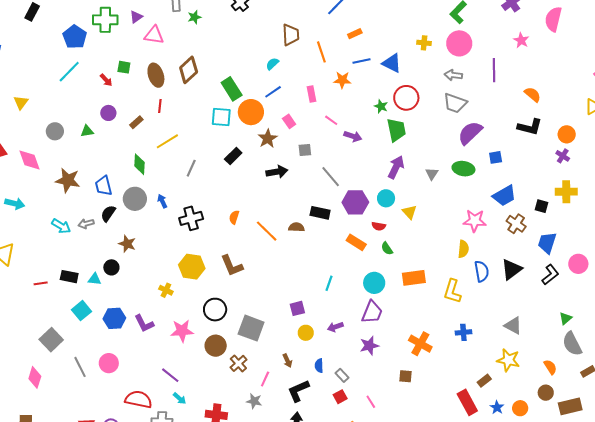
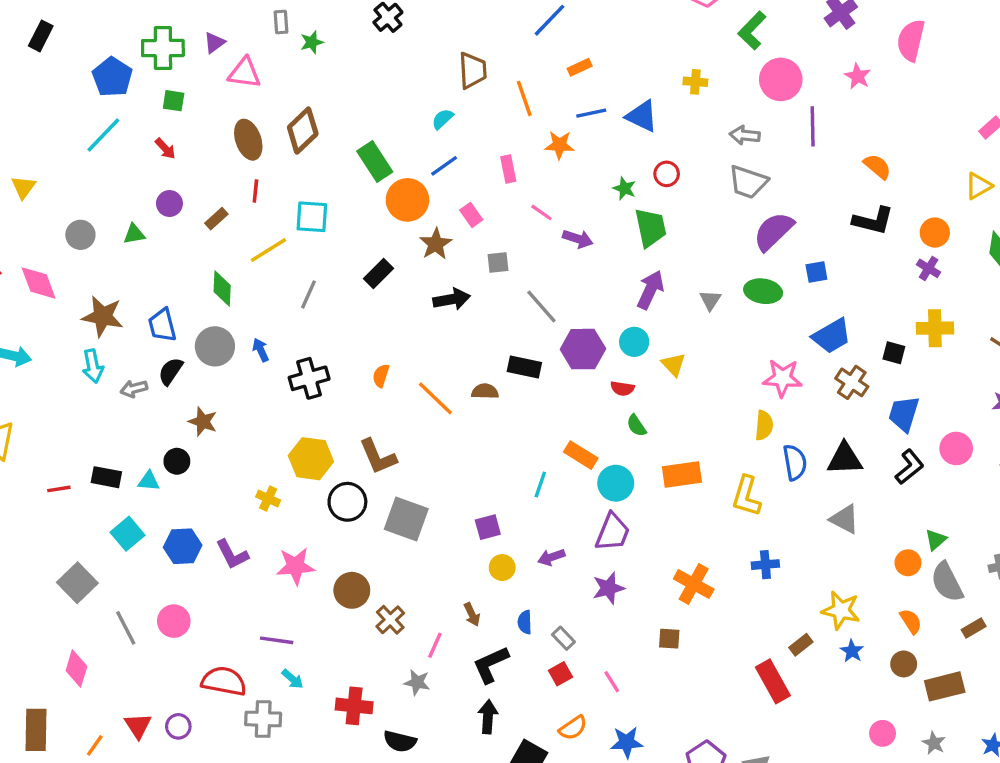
pink circle: (459, 43) -> (781, 79), moved
green square: (124, 67) -> (174, 101), moved
red circle: (406, 98) -> (667, 174), size x0.6
cyan square: (221, 117) -> (312, 217), moved
cyan arrow: (61, 226) -> (93, 366), moved, turned 48
orange rectangle: (356, 242) -> (581, 455), moved
black triangle: (512, 269) -> (845, 459), turned 35
black circle: (215, 310) -> (347, 502), moved
gray triangle: (513, 326) -> (845, 519), moved
gray square: (251, 328) -> (406, 519), moved
purple line: (170, 375) -> (277, 640), turned -30
pink diamond: (35, 377) -> (76, 668), moved
blue star: (497, 407) -> (852, 651), moved
orange circle: (520, 408) -> (908, 563), moved

